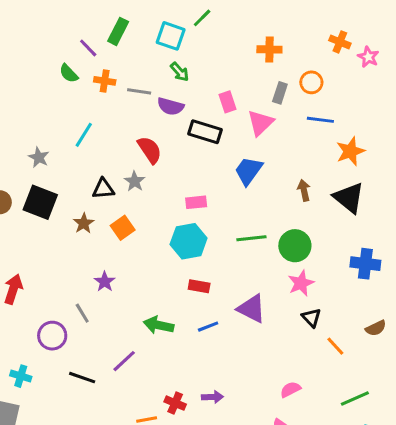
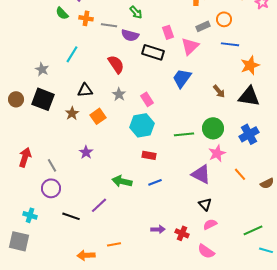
gray rectangle: (280, 93) -> (203, 26), turned 48
gray star: (135, 181) -> (119, 94), moved
brown arrow: (304, 190) -> (219, 91), turned 152
black triangle: (349, 198) -> (249, 96), turned -30
pink rectangle: (196, 202) -> (147, 99), turned 64
green line: (251, 238) -> (184, 134), moved
blue cross: (365, 264) -> (249, 134), moved, turned -36
purple triangle: (251, 309) -> (201, 174), moved
gray line: (82, 313) -> (52, 165), moved
black triangle: (311, 318) -> (205, 204), moved
orange line: (335, 346) -> (240, 174), moved
red cross: (175, 403) -> (182, 233), moved

